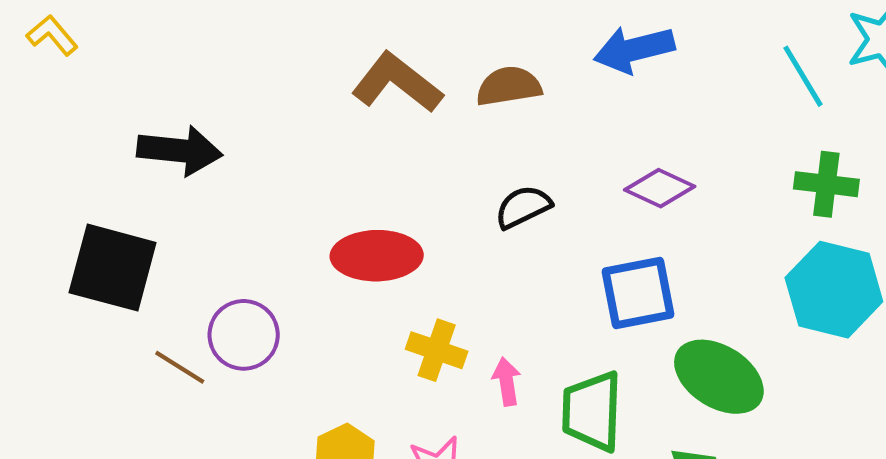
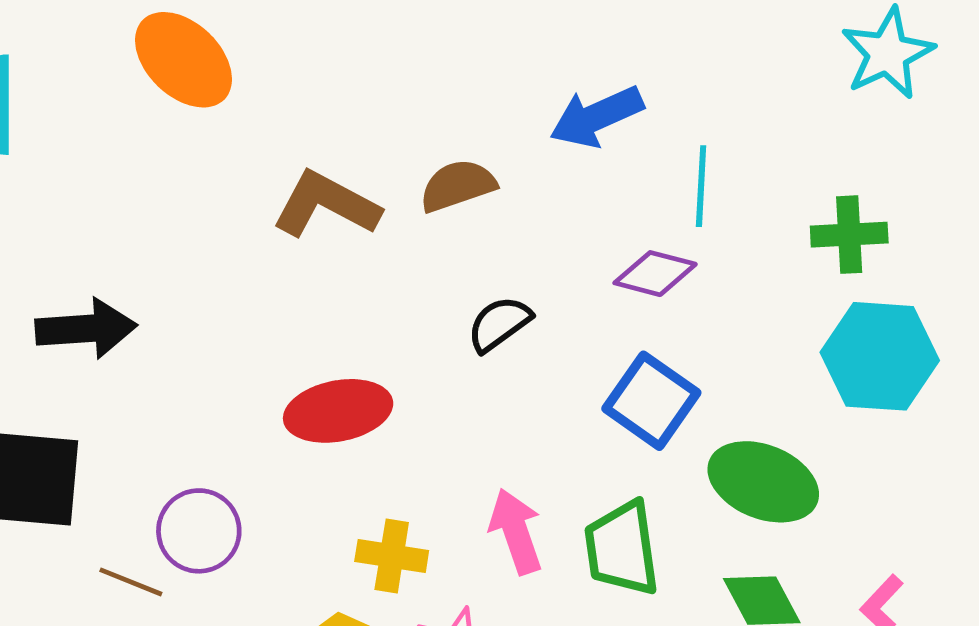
cyan line: (803, 76) -> (701, 186), moved, turned 44
blue square: (638, 293) -> (651, 401), turned -34
yellow cross: (437, 350) -> (392, 556), moved
pink arrow: (507, 382) -> (516, 531), size x1.5

